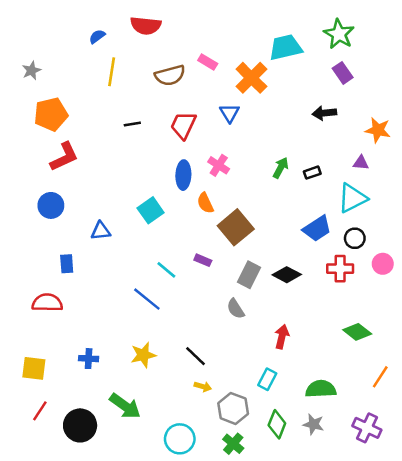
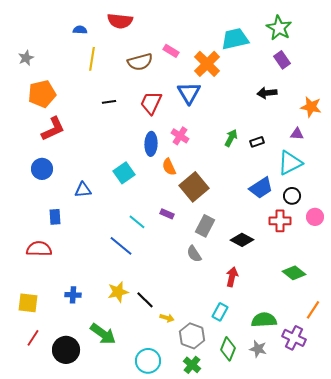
blue semicircle: (97, 36) -> (80, 30), turned 40
blue triangle: (230, 113) -> (189, 93), size x1.4
black diamond: (287, 275) -> (242, 240), moved
black line: (196, 356) -> (145, 300), moved
purple cross: (367, 428) -> (294, 338), moved

